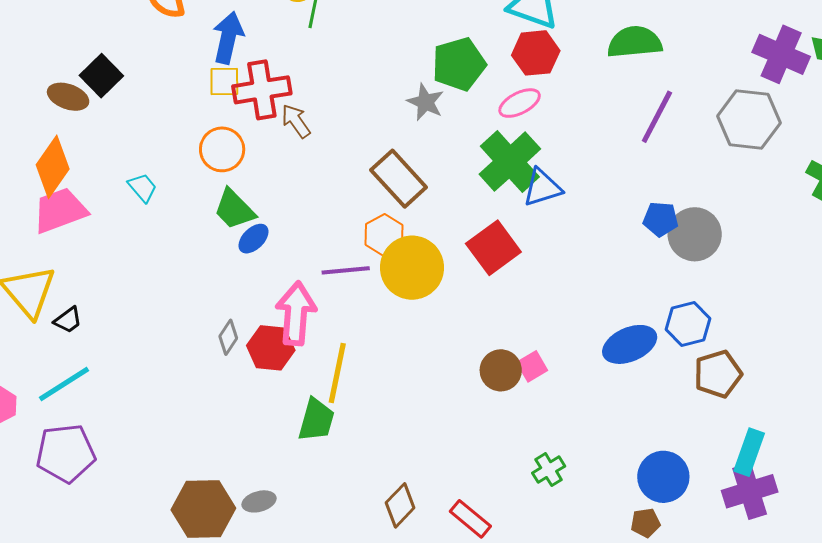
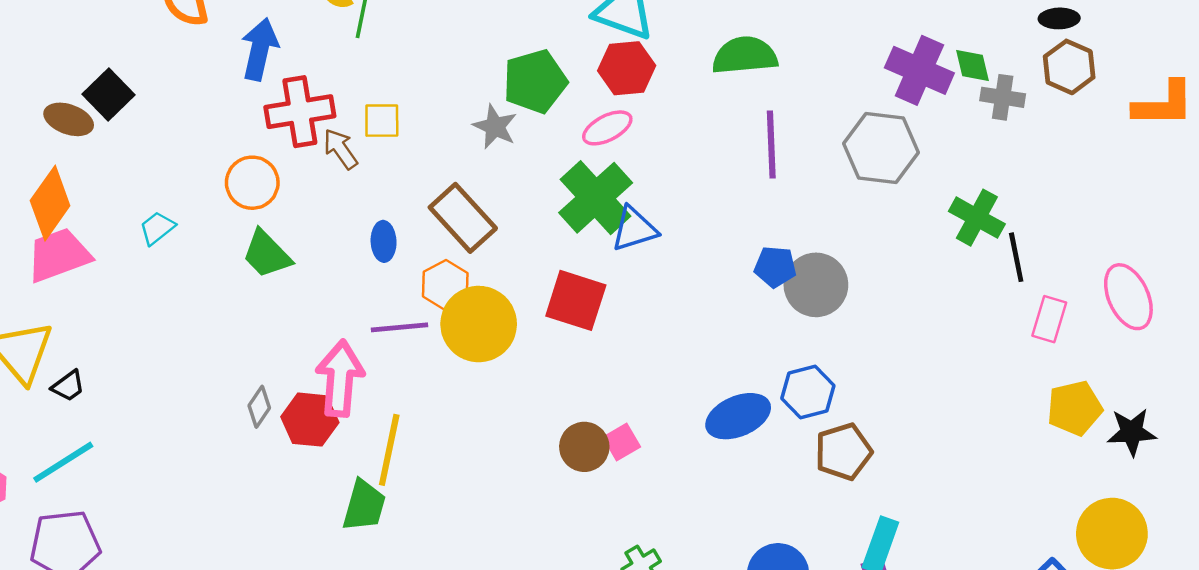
yellow square: (224, 81) -> (382, 121), moved
purple line: (657, 117) -> (771, 145), turned -30
cyan trapezoid: (143, 188) -> (157, 228), turned -88
blue ellipse: (254, 239) -> (384, 241), moved, turned -48
red square: (493, 248) -> (576, 300), turned -36

